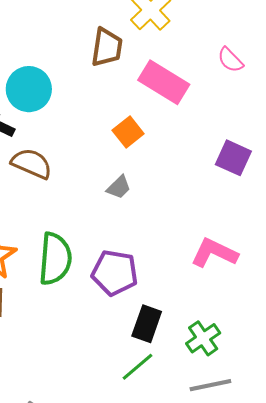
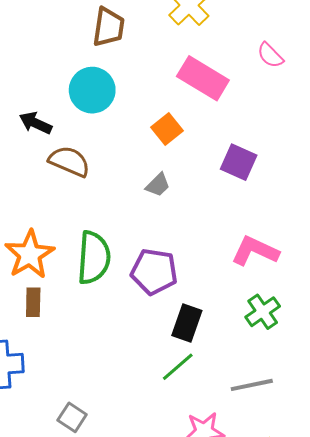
brown trapezoid: (107, 47) -> (109, 27), moved
cyan circle: (29, 89) -> (92, 90), moved
purple square: (233, 158) -> (239, 162), moved
green cross: (203, 338) -> (263, 312), moved

